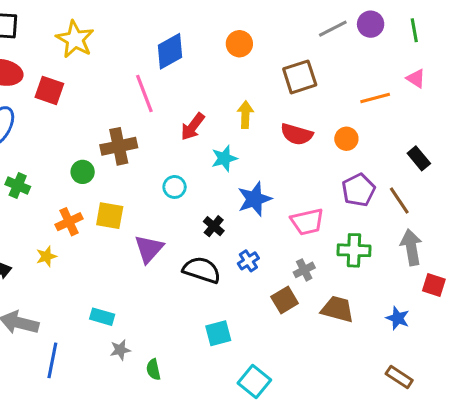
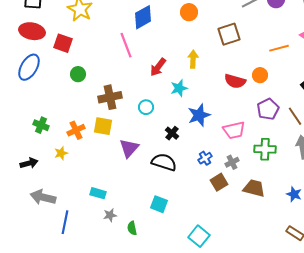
red semicircle: (297, 134) -> (235, 81), moved
brown cross: (119, 146) -> (110, 97), moved
green circle: (83, 172) -> (78, 74), moved
green cross: (18, 185) -> (41, 125), moved
blue cross: (248, 261) -> (205, 158), moved
cyan square: (218, 333) -> (159, 204), moved, turned 36

